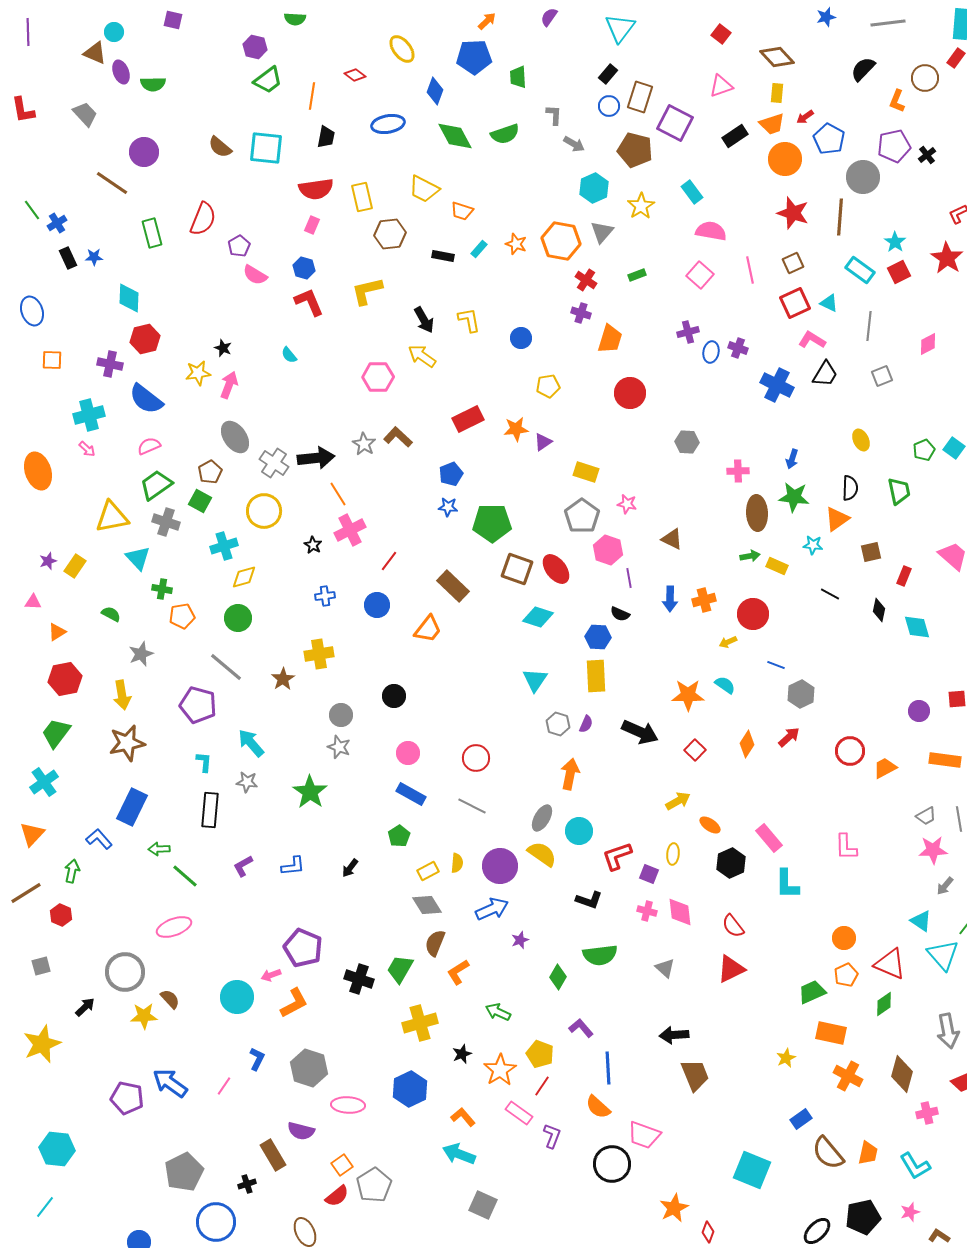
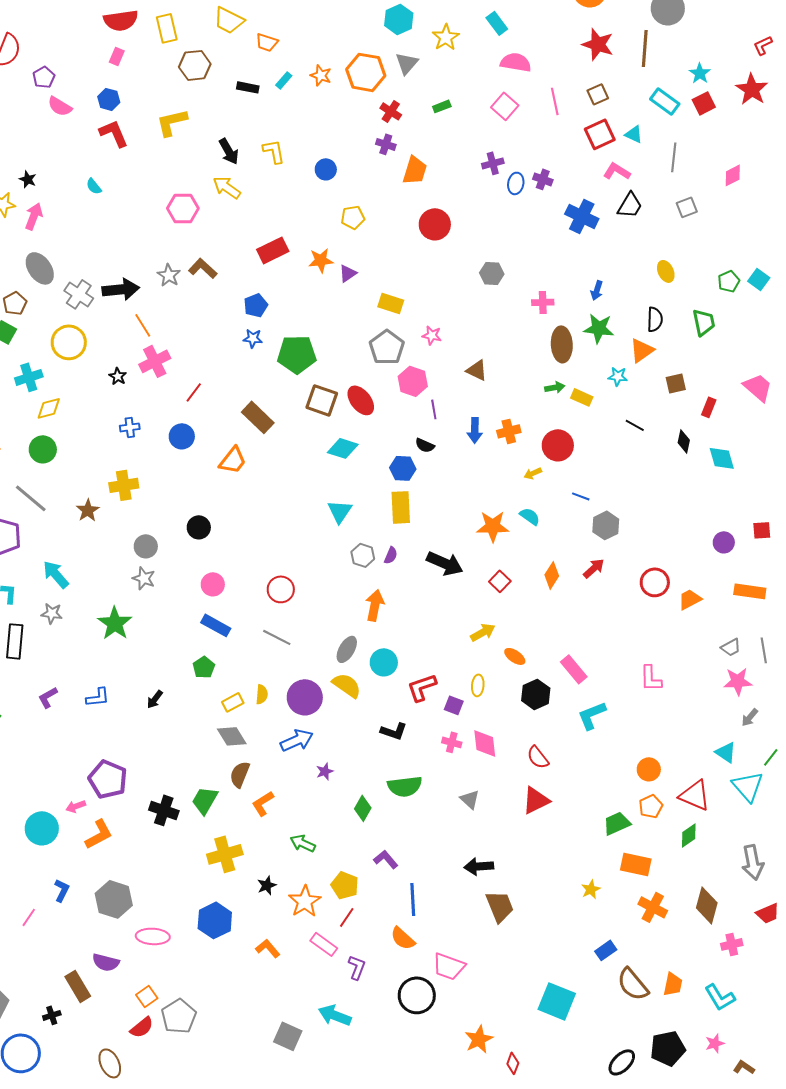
cyan L-shape: (787, 884) -> (592, 715), turned 68
cyan arrow: (459, 1154) -> (335, 1015), moved

